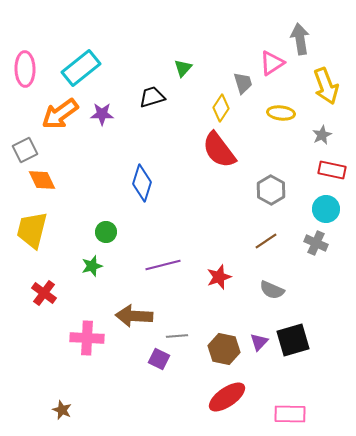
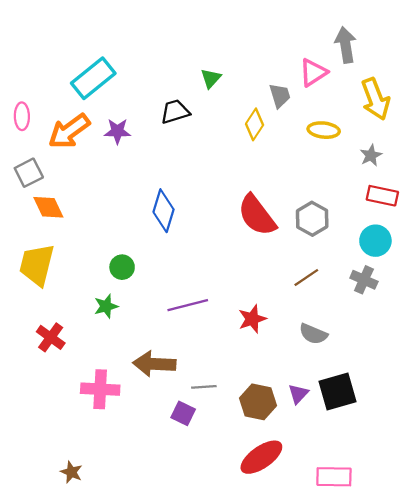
pink ellipse: (25, 69) -> (22, 116), moved, size x0.7
red semicircle: (219, 150) -> (257, 215), moved

